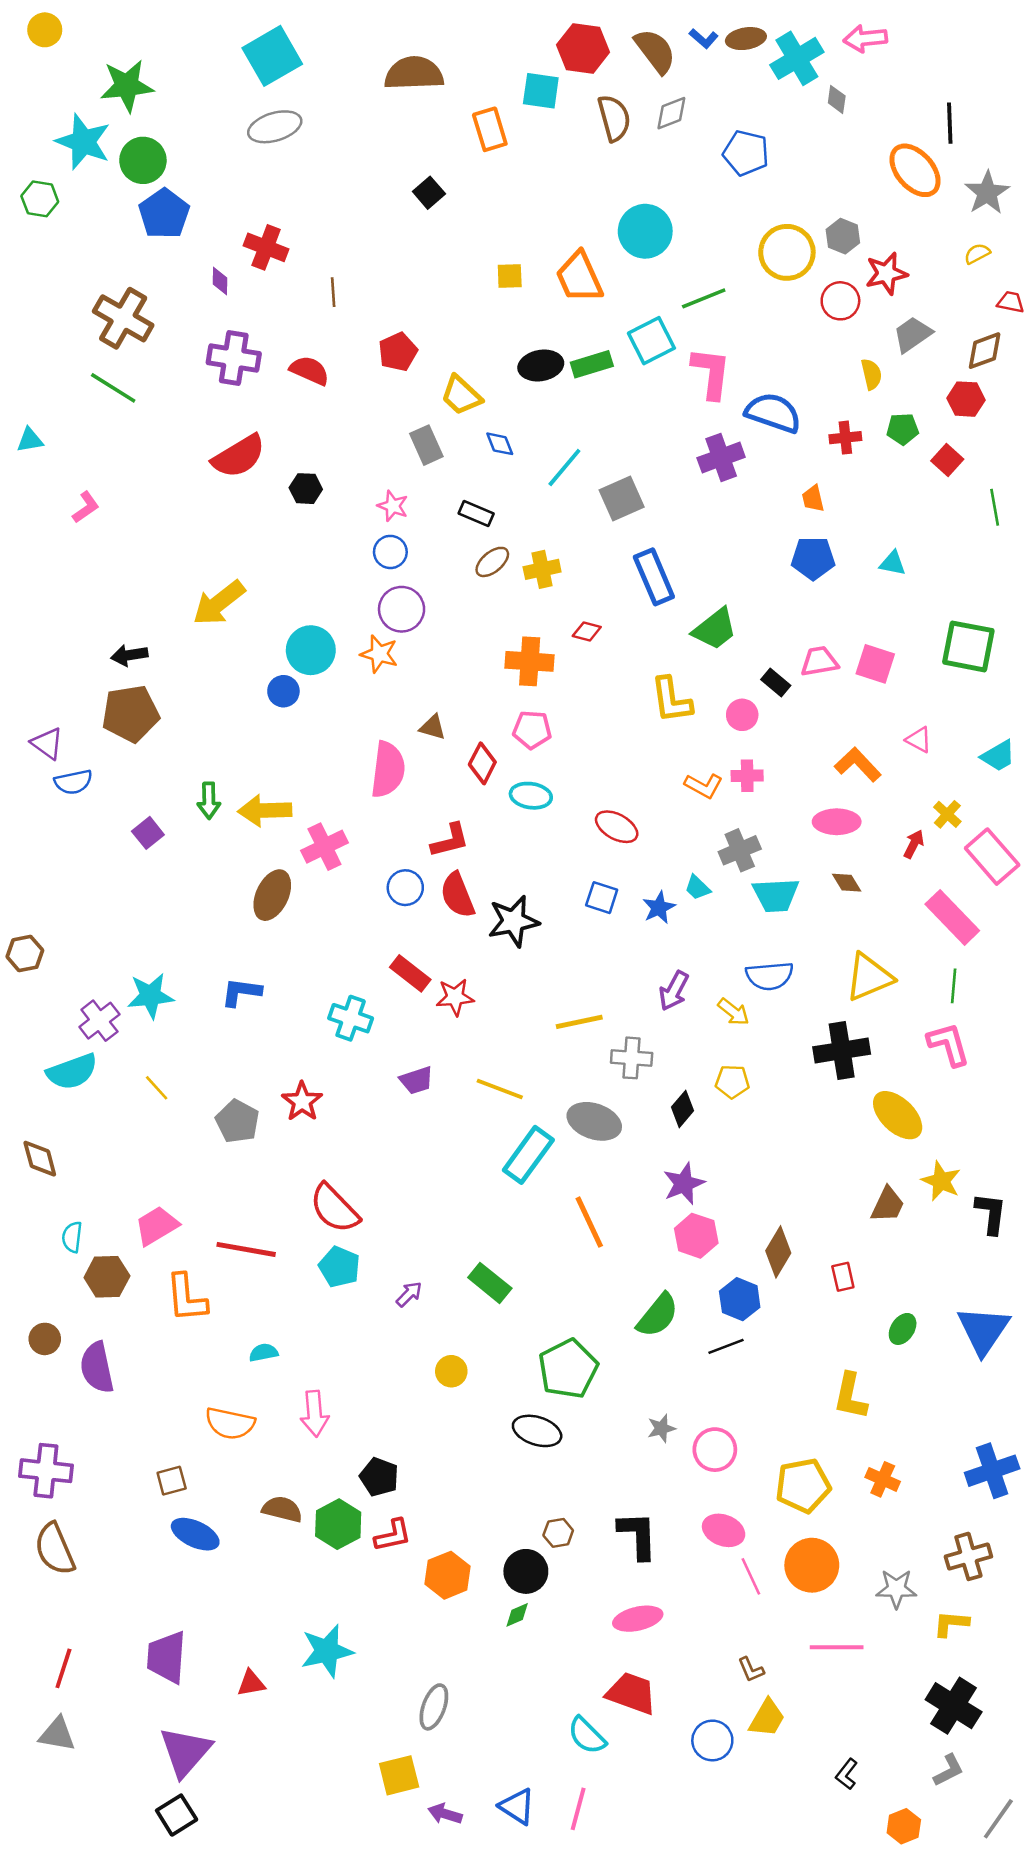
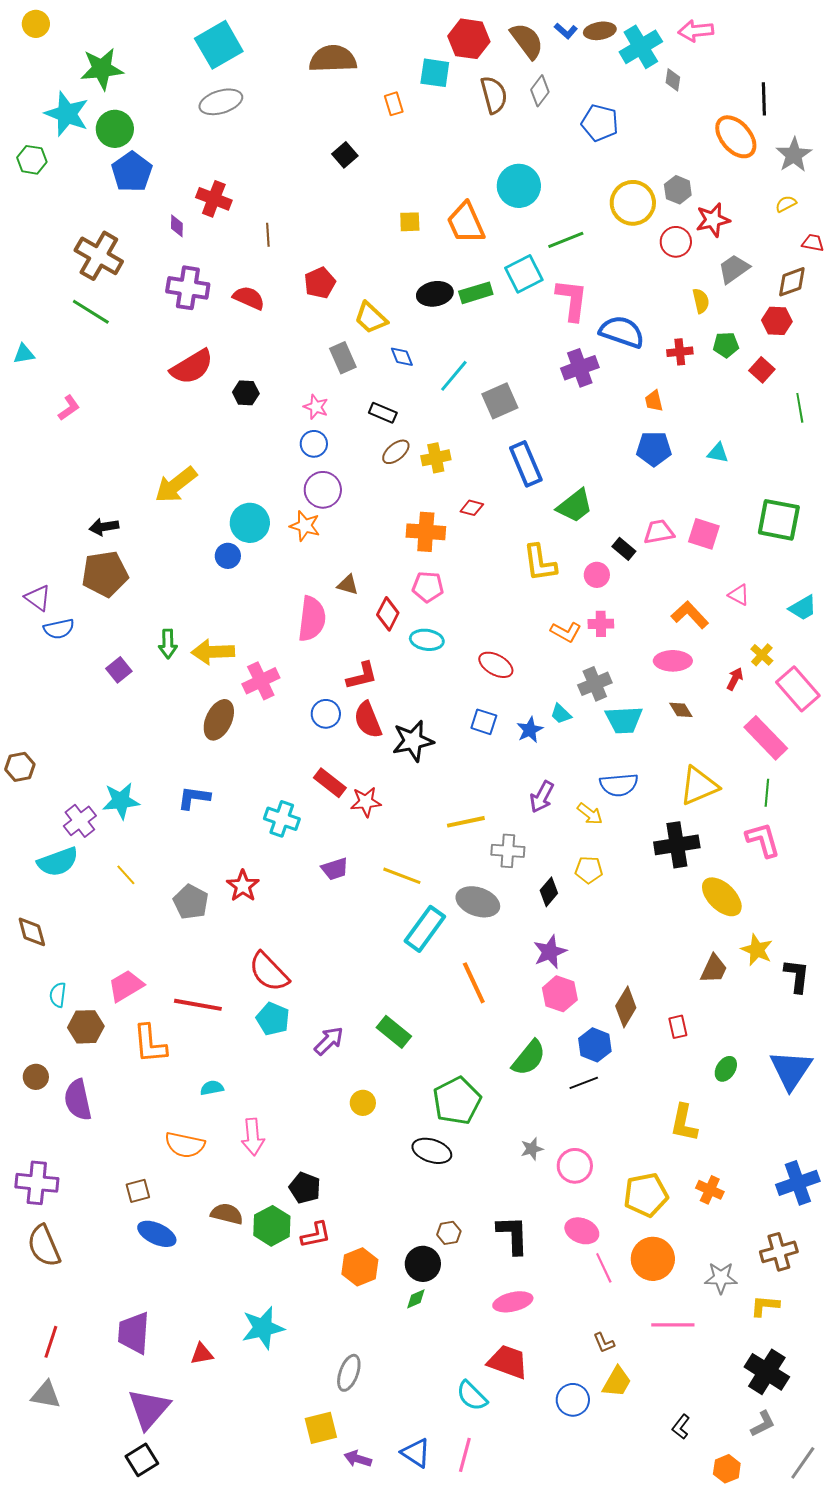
gray diamond: (671, 113) -> (540, 91), turned -32
orange rectangle: (490, 129) -> (394, 104), size x0.7
purple arrow: (409, 1294) -> (329, 1041), size x1.4

